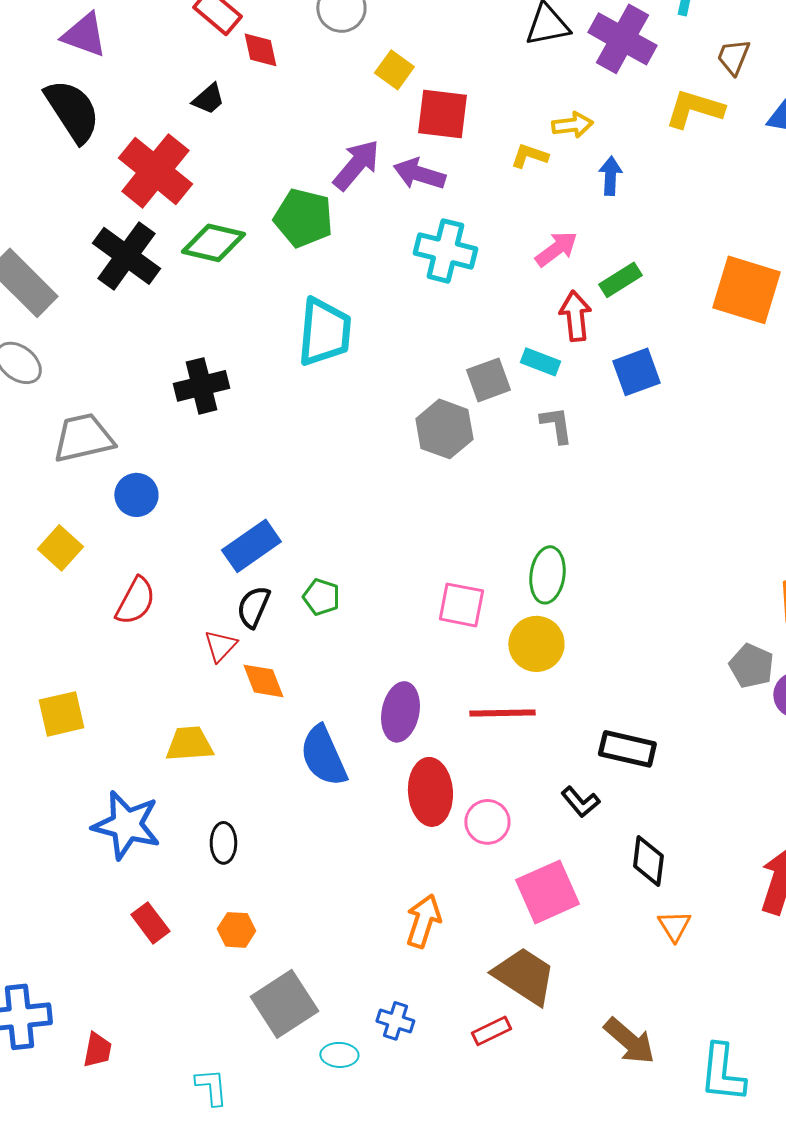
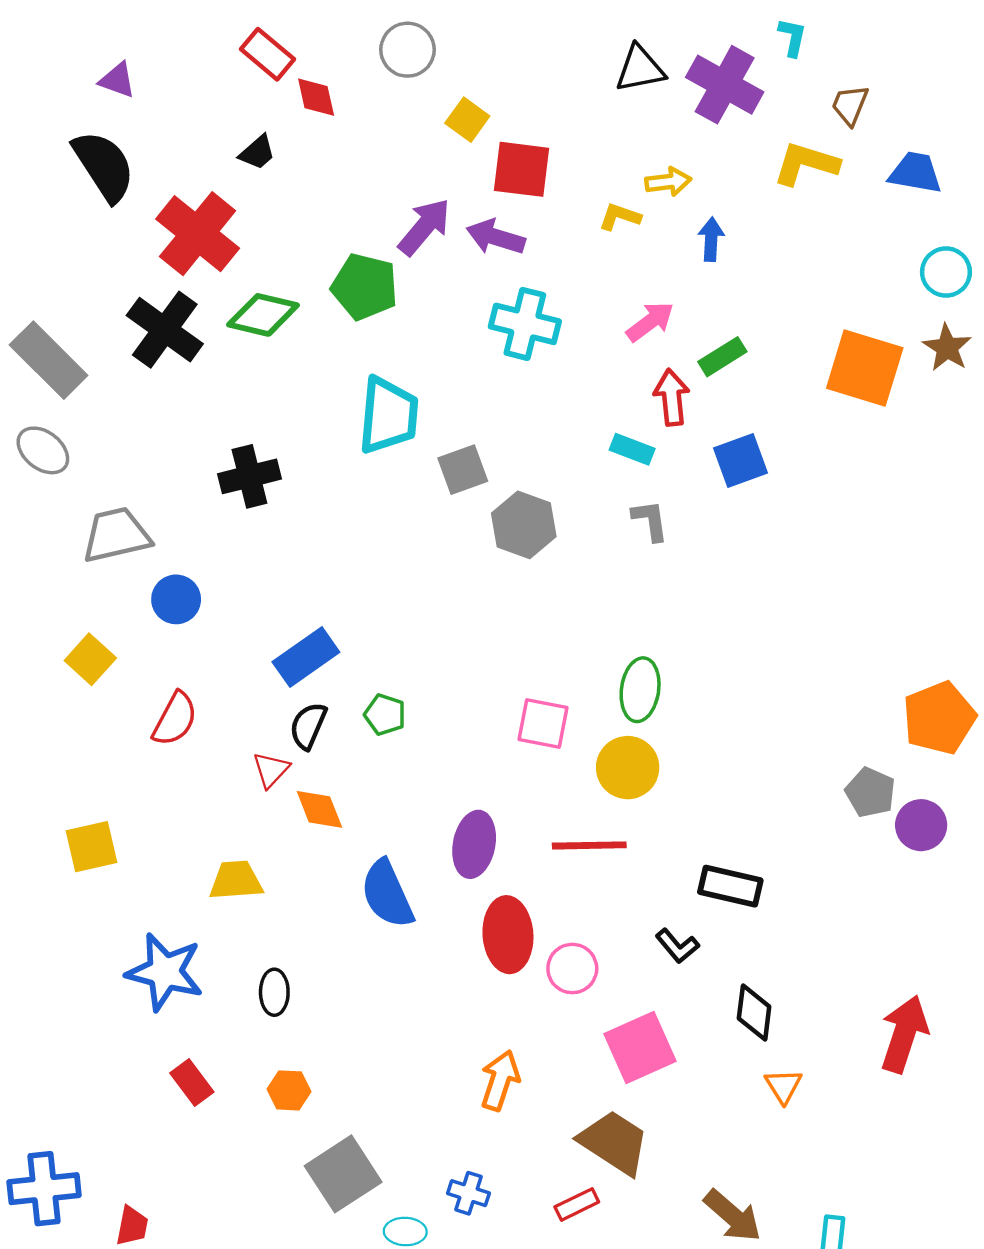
purple triangle: (84, 35) -> (117, 80), size x0.7
gray square: (488, 380) -> (463, 470), moved

